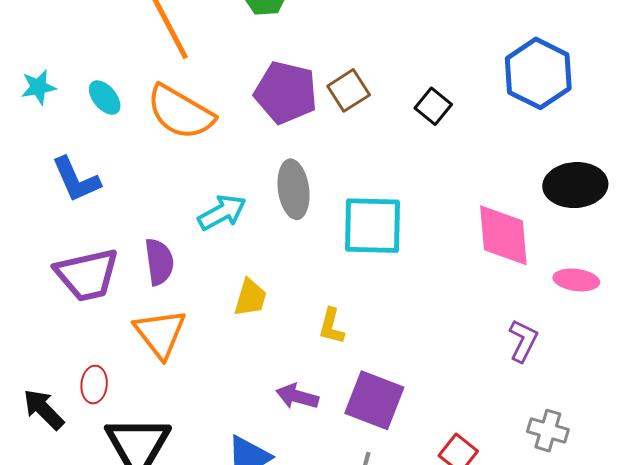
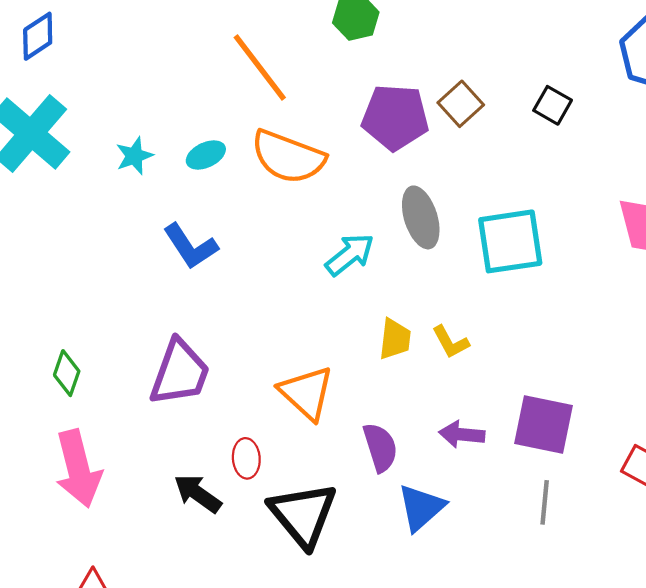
cyan ellipse: (105, 98) -> (206, 155), turned -66
purple semicircle: (159, 262) -> (380, 447), moved
purple trapezoid: (87, 275) -> (180, 373), moved, turned -48
yellow L-shape: (331, 326) -> (450, 342), moved, turned -33

